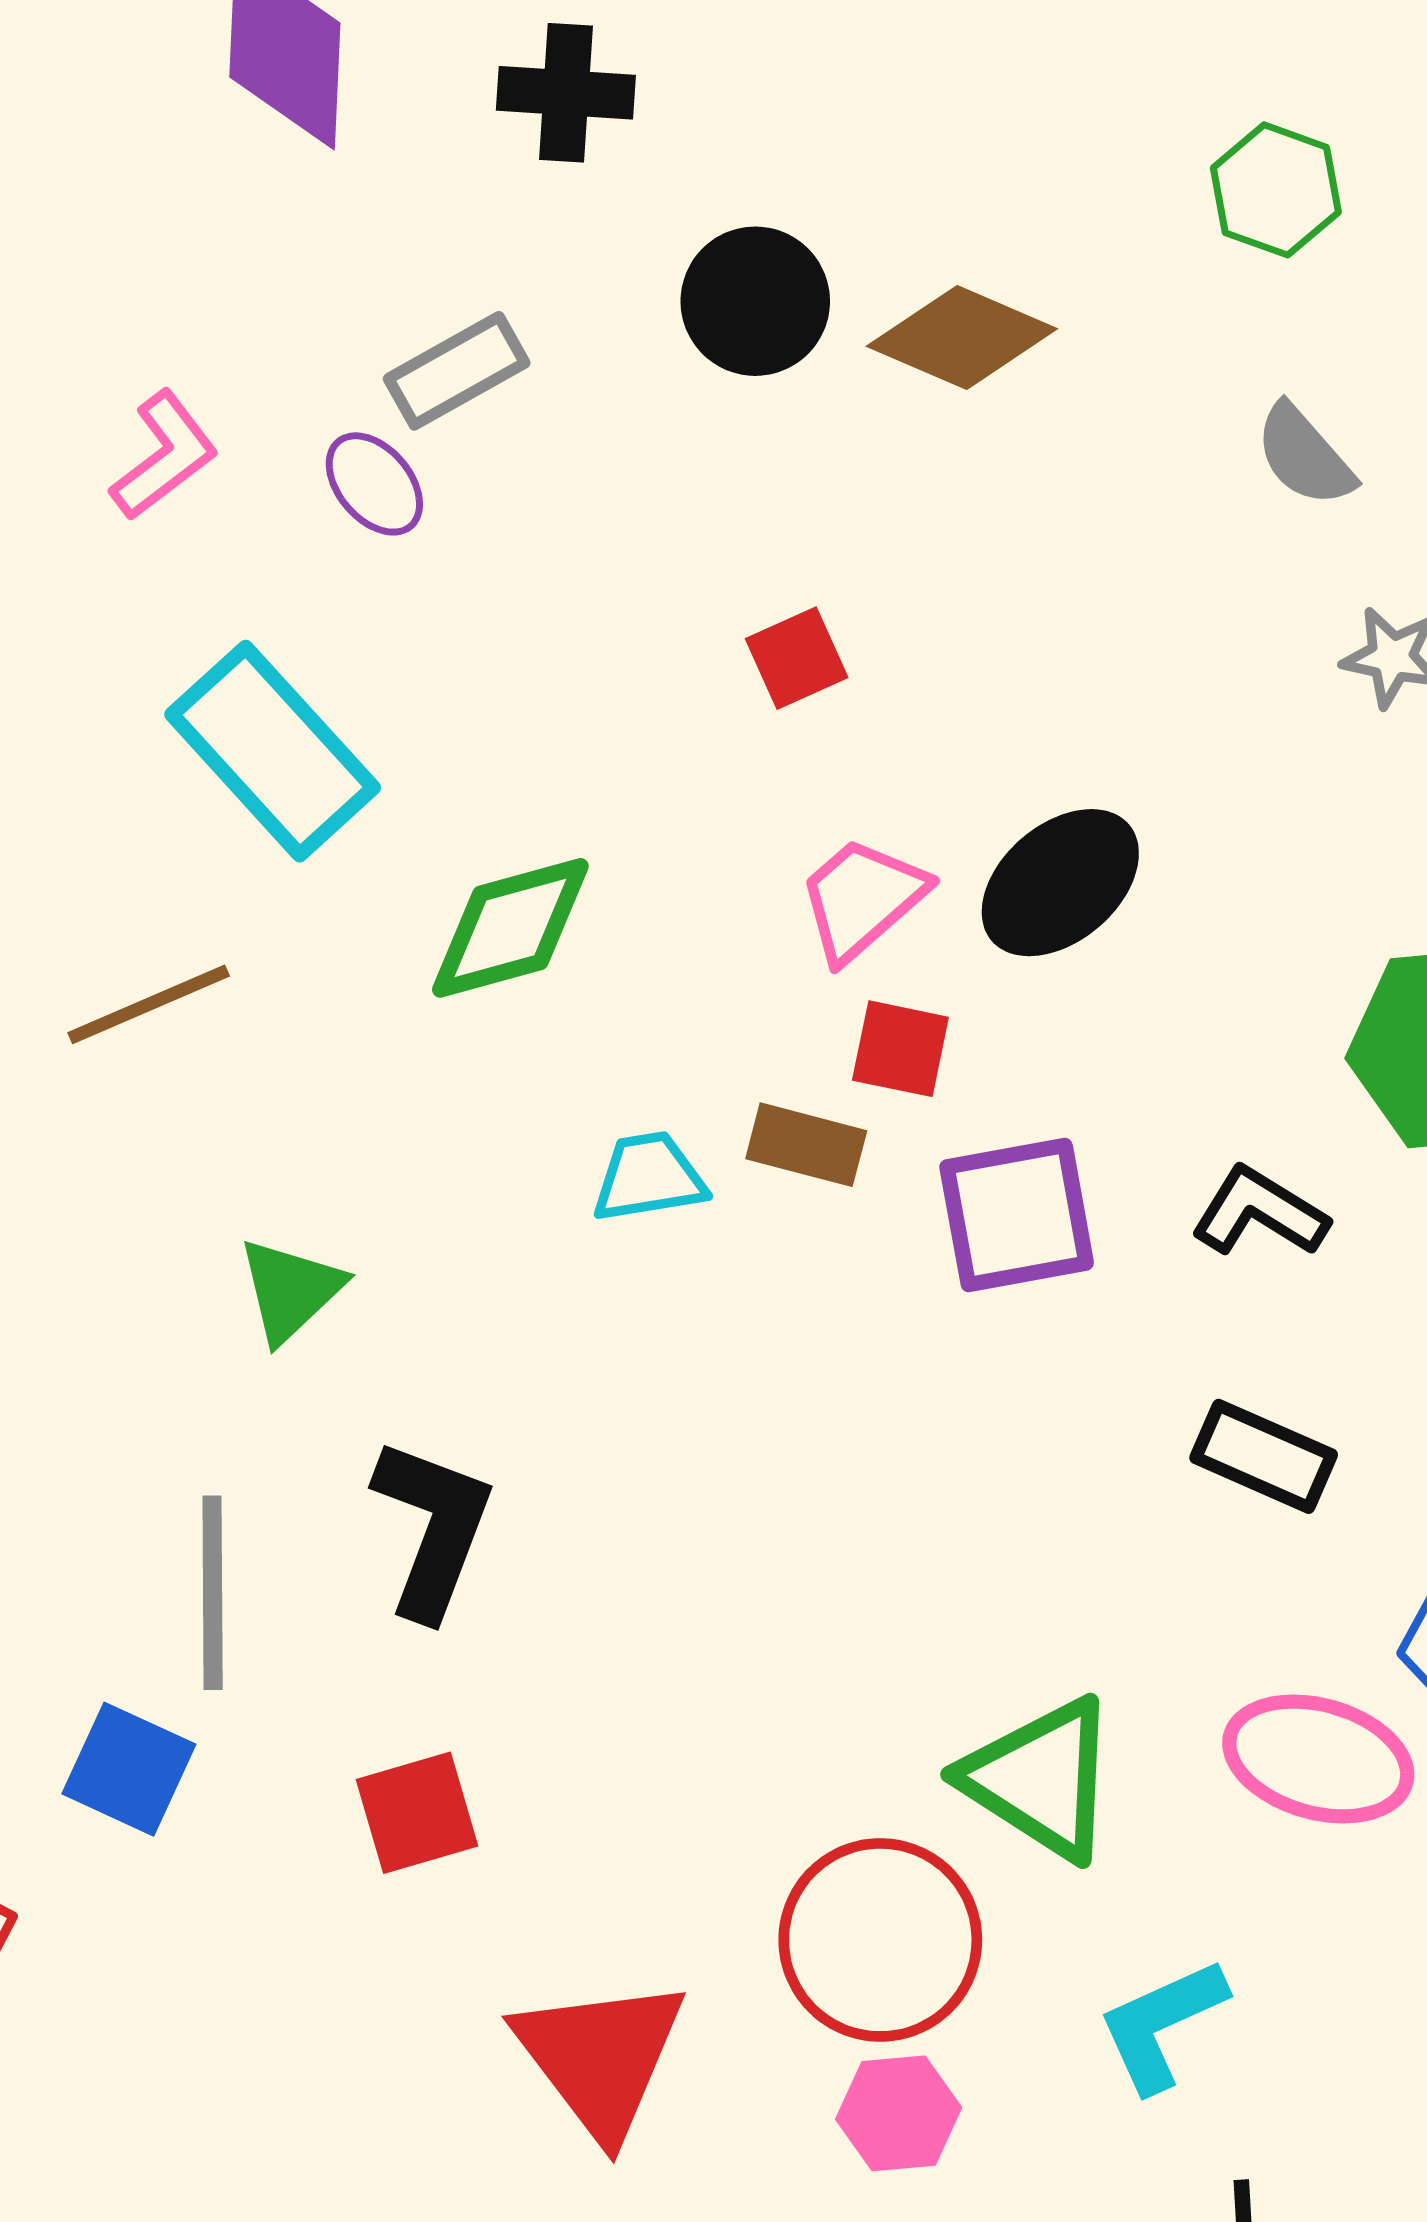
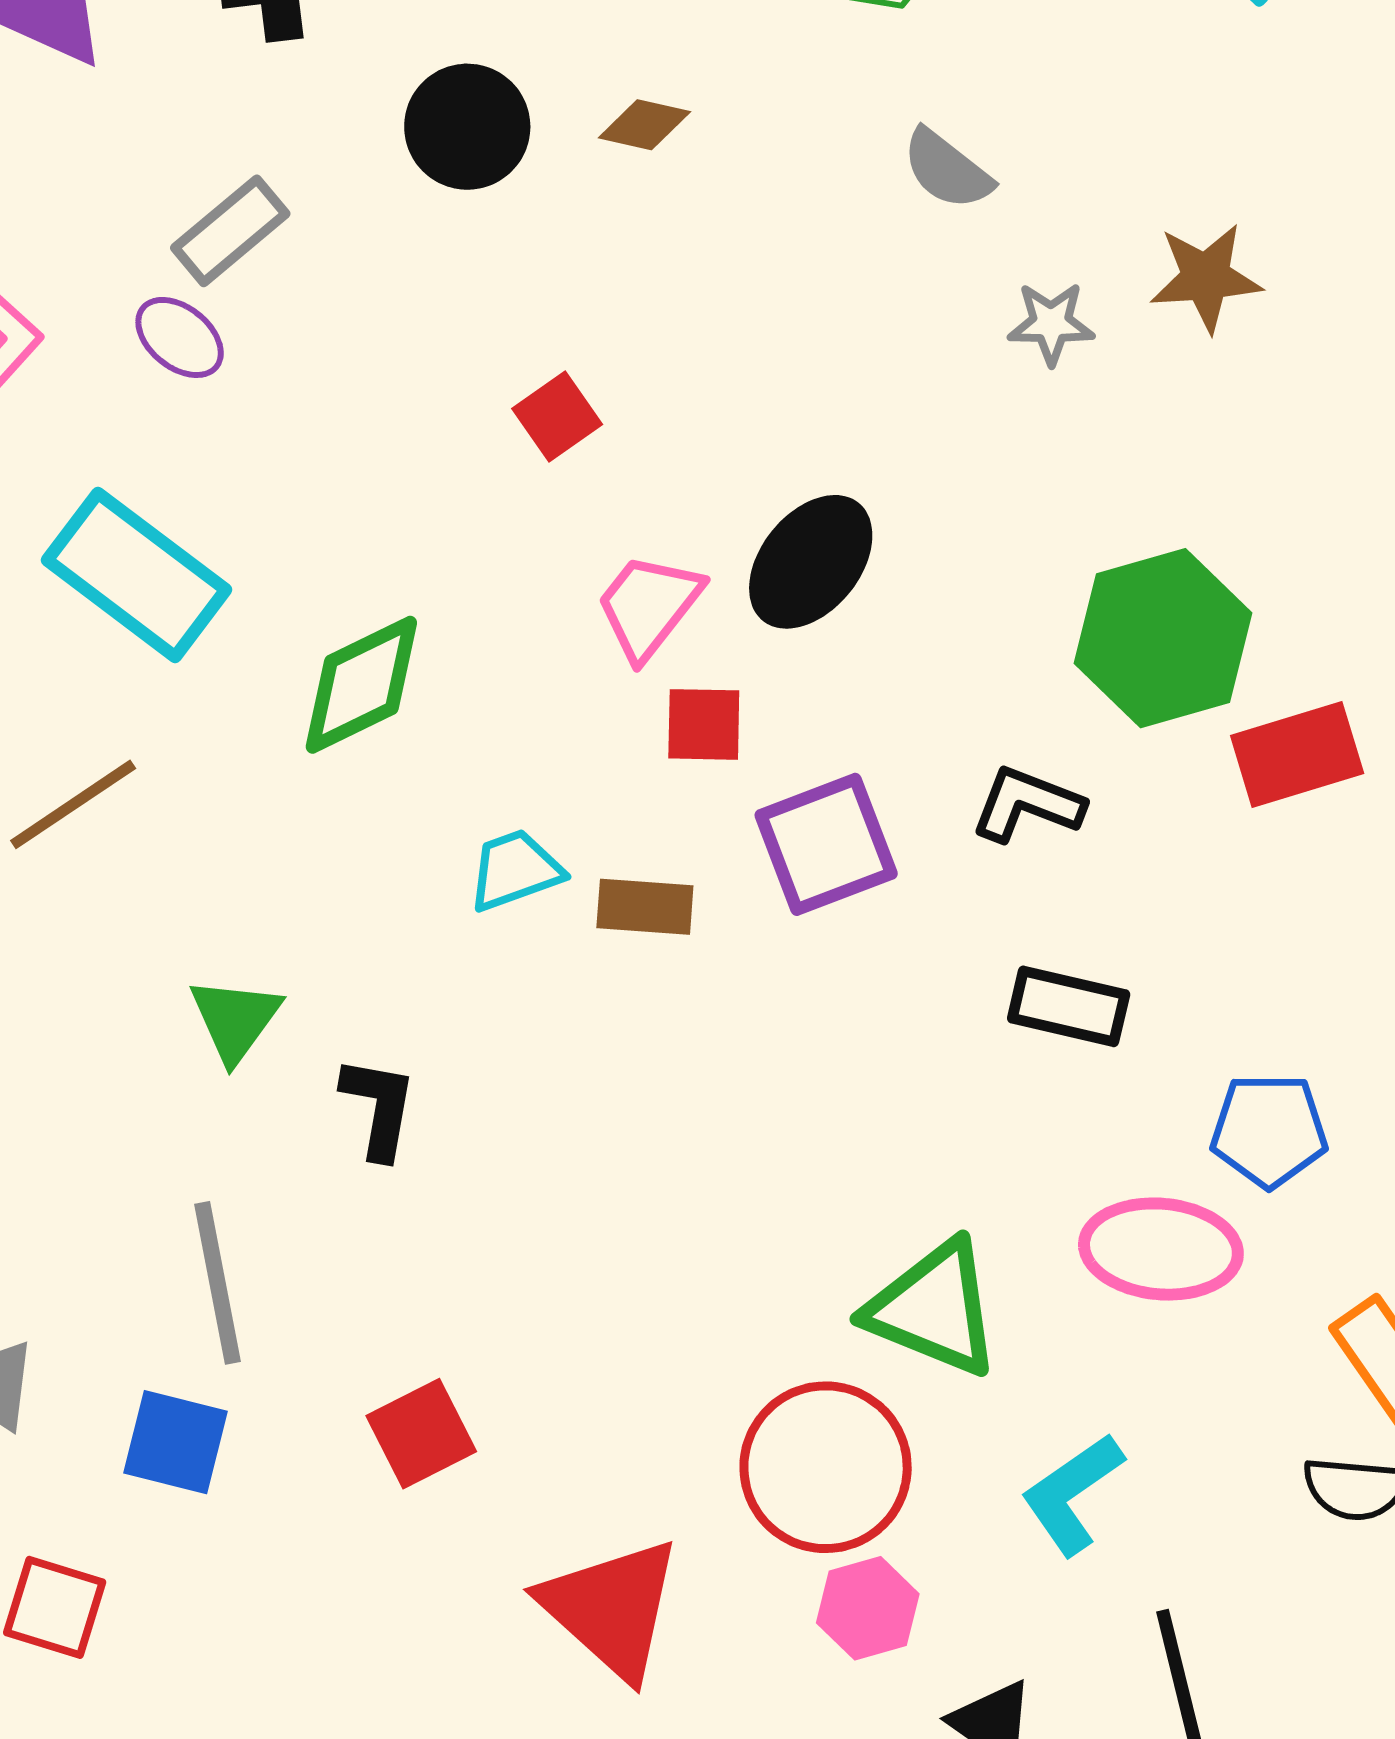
brown diamond: (962, 338) -> (644, 125), size x0.6
brown rectangle: (806, 1145) -> (645, 907), moved
black L-shape: (433, 1528) -> (379, 1107), moved, size x0.7

